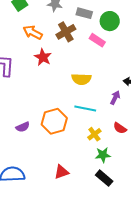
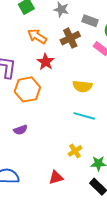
orange hexagon: (54, 121) -> (27, 89), moved
yellow cross: (94, 134) -> (75, 151), moved

